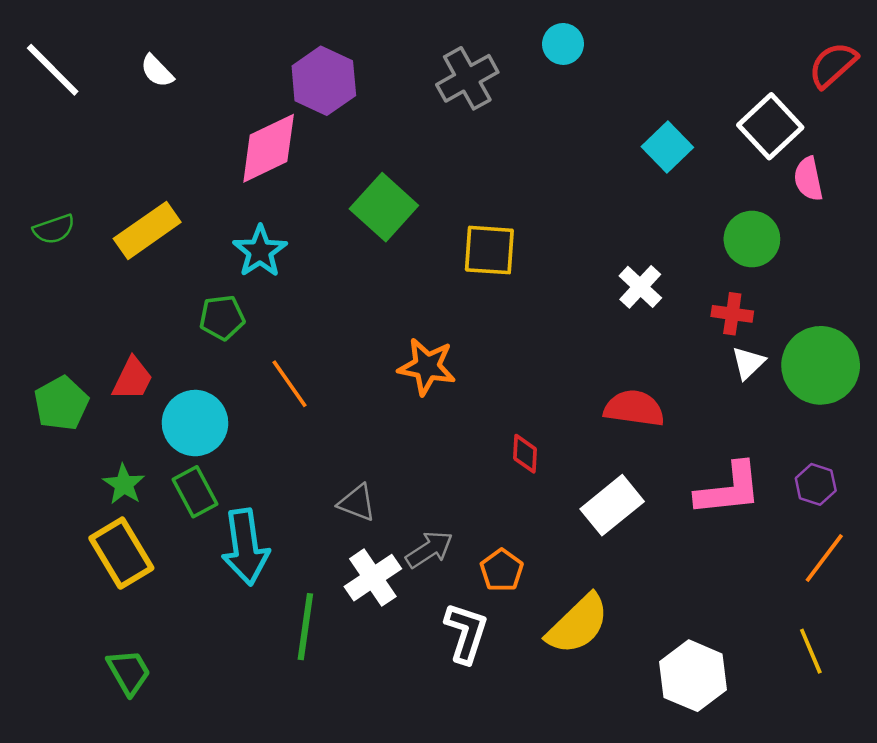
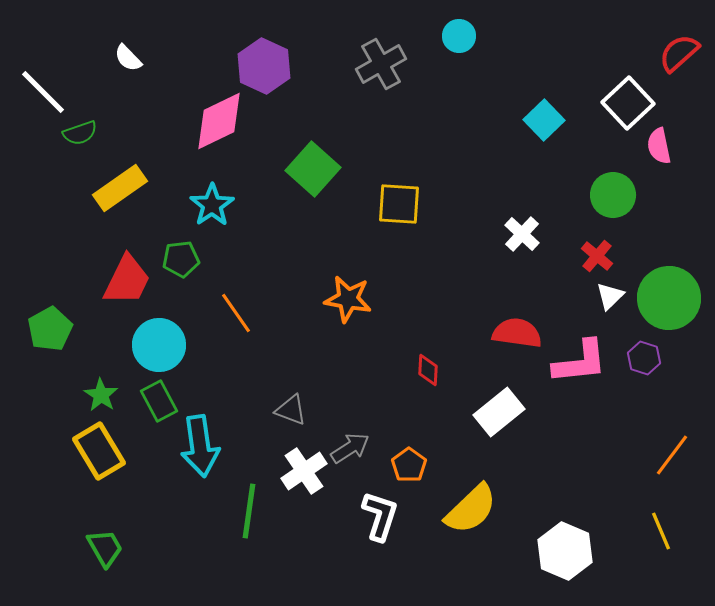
white line: (53, 70) -> (43, 92), moved
green semicircle: (54, 229) -> (80, 133), moved
red cross: (732, 314) -> (597, 256), turned 32
red trapezoid: (132, 379) -> (127, 280), moved, size x1.4
purple hexagon: (816, 484) -> (644, 358), moved
pink L-shape: (729, 489) -> (580, 362), moved

